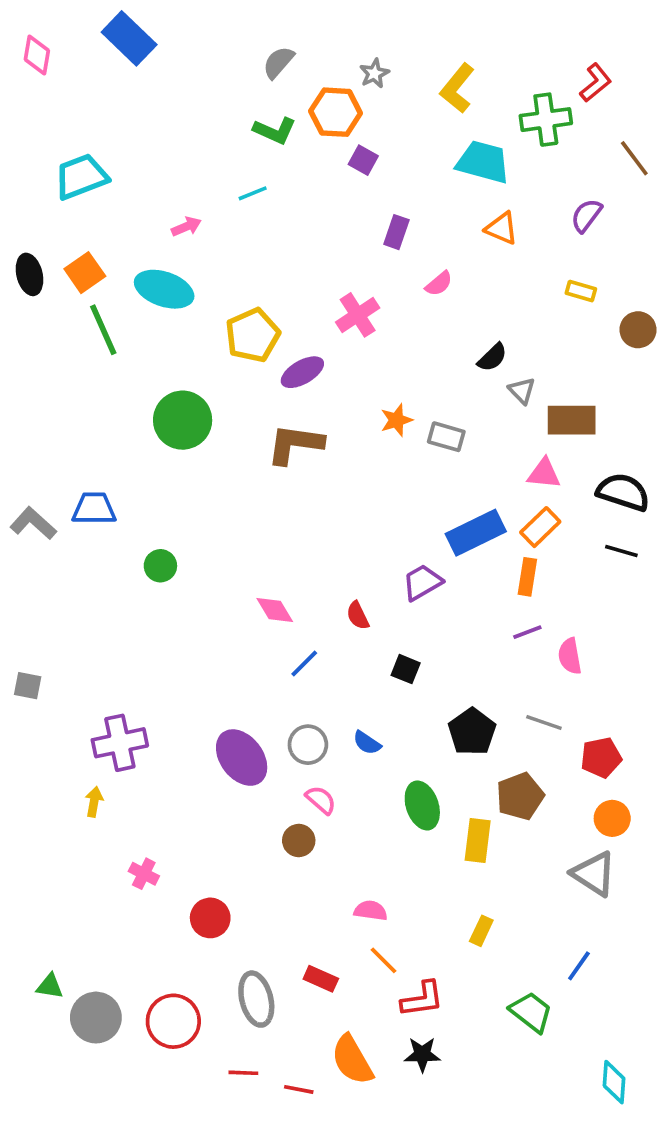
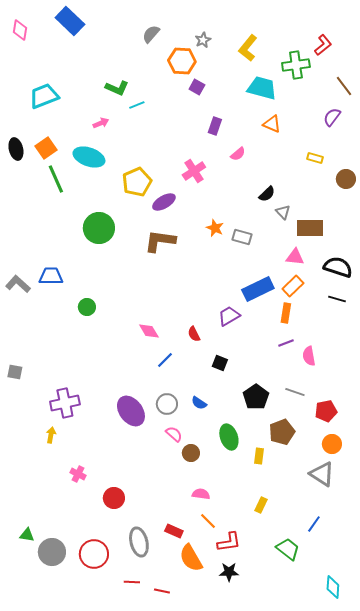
green L-shape: (275, 131) -> (117, 88), moved
purple semicircle: (586, 215) -> (332, 117), moved
orange star: (396, 420) -> (215, 228), turned -30
brown circle: (299, 841) -> (191, 453), moved
yellow rectangle: (478, 841) -> (259, 456), size x0.7
orange semicircle: (352, 1060) -> (191, 558), moved

